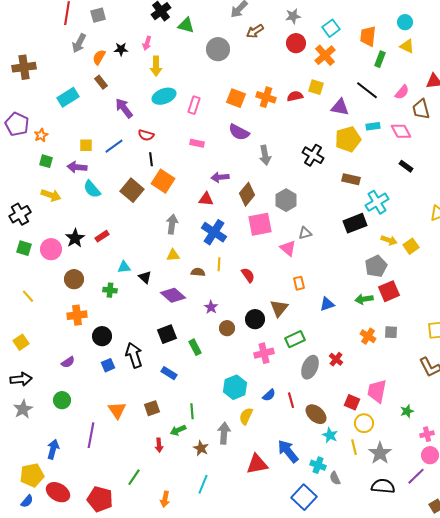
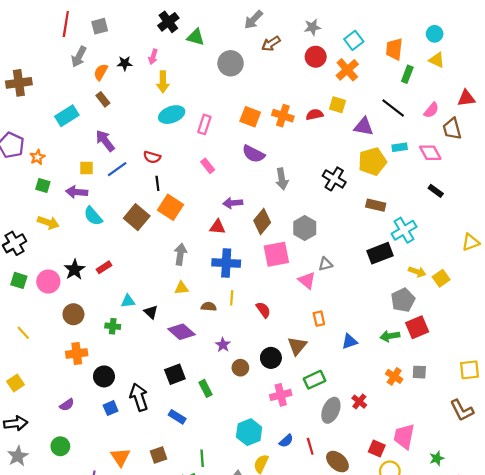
purple arrow: (124, 108) -> (105, 141), moved
pink rectangle: (197, 143) -> (208, 166), turned 40
blue cross: (214, 232) -> (226, 263), turned -30

